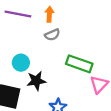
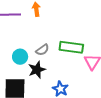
gray semicircle: (52, 35) -> (42, 50), moved

